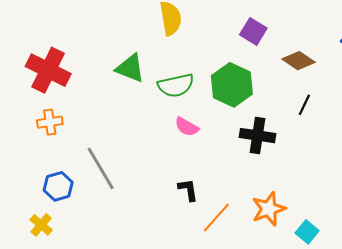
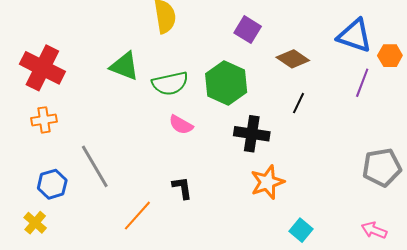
orange star: (269, 209) -> (267, 182), moved
orange line: (216, 218) -> (137, 216), moved

